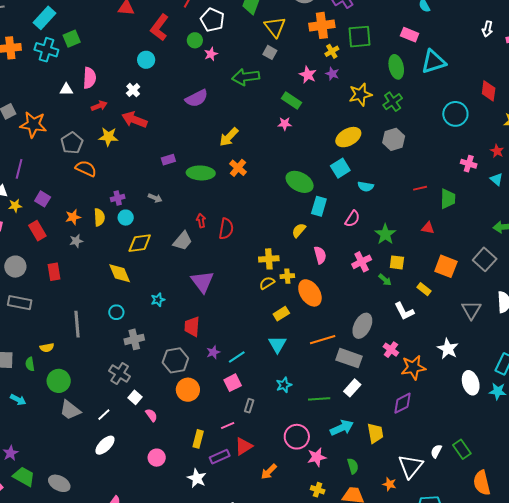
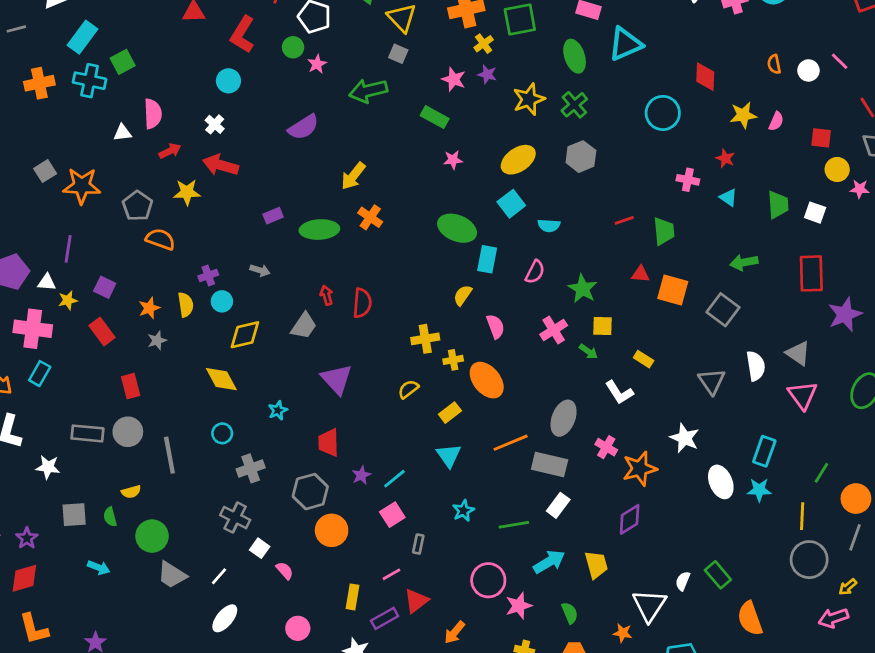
pink star: (285, 124) -> (453, 160), moved
orange square: (446, 266) -> (673, 290), moved
gray circle: (15, 267) -> (128, 432), moved
yellow semicircle: (267, 283) -> (408, 389), moved

